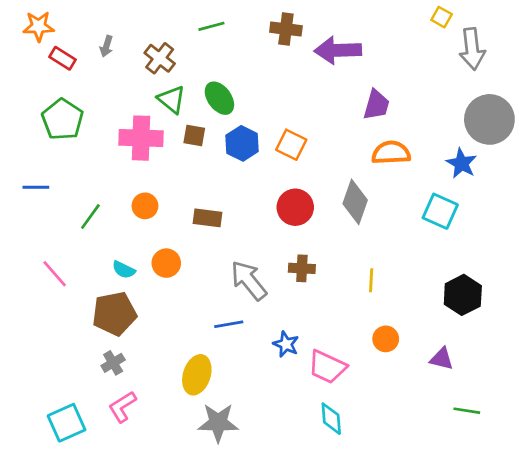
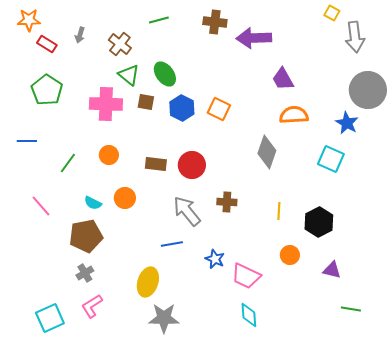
purple trapezoid: (376, 105) -> (283, 79), turned 135
red circle: (295, 207) -> (192, 165), moved
black hexagon: (463, 295) -> (319, 222), moved

